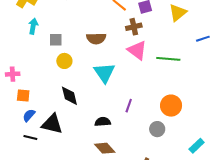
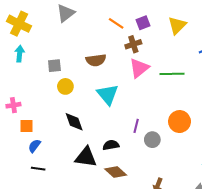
cyan arrow: (33, 26) -> (20, 54), moved
pink triangle: (137, 50) -> (139, 68), turned 50
black triangle: (52, 124) -> (86, 157), moved
gray circle: (157, 129) -> (152, 140), moved

